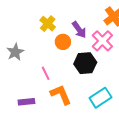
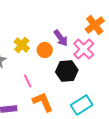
yellow cross: (48, 24) -> (22, 45), moved

